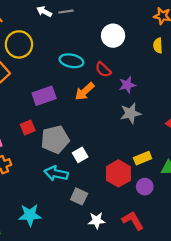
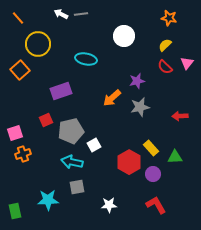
yellow semicircle: (158, 45) -> (165, 45), turned 48
red semicircle: (103, 70) -> (165, 67), moved
orange arrow: (85, 91) -> (112, 98), moved
yellow rectangle: (143, 158) -> (151, 148), turned 70
gray square: (79, 196) -> (77, 187), moved, turned -35
red L-shape: (133, 221) -> (156, 205), moved

